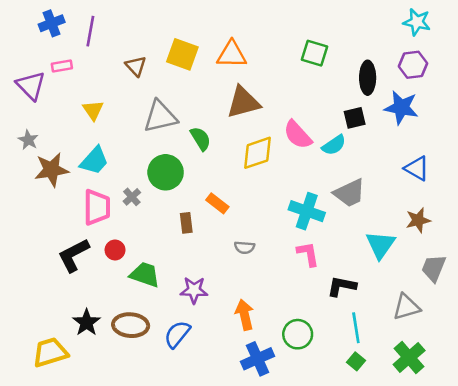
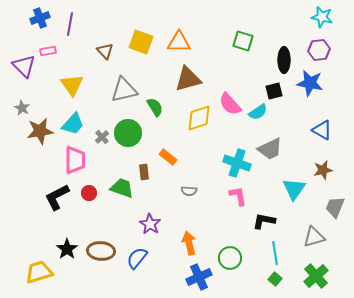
yellow triangle: (93, 110) -> (72, 85), size x1.4
gray cross: (132, 197) -> (102, 137), moved
green trapezoid: (145, 275) -> (122, 188), moved
purple star: (194, 290) -> (150, 224), turned 30

